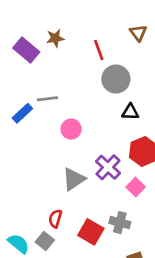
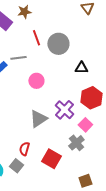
red line: (99, 50) -> (36, 38), moved
gray circle: (116, 79) -> (58, 44), moved
gray cross: (120, 223) -> (76, 143), moved, turned 35

